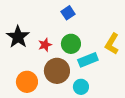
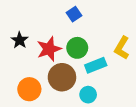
black star: (18, 37) -> (20, 40), size x0.7
red star: (45, 45) -> (49, 49), size x1.6

